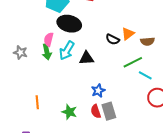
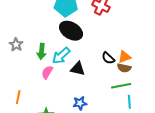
pink semicircle: (49, 39) -> (47, 72), moved
brown semicircle: (147, 41) -> (124, 68), moved
cyan line: (145, 75) -> (129, 102), turned 40

